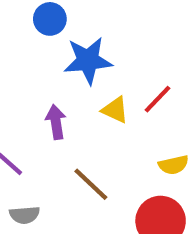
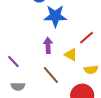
yellow triangle: (115, 110) -> (71, 55), moved
purple arrow: (56, 122) -> (48, 45), moved

